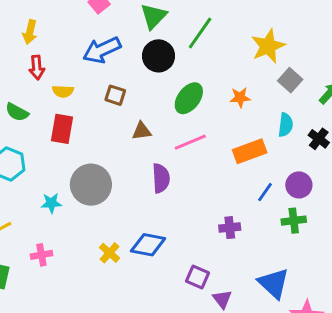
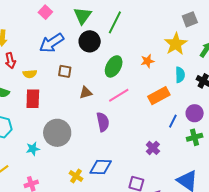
yellow star: (268, 46) -> (176, 44), moved
gray square: (290, 80) -> (190, 19), moved, turned 35
purple cross: (230, 228) -> (153, 148), turned -32

